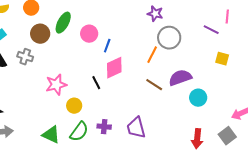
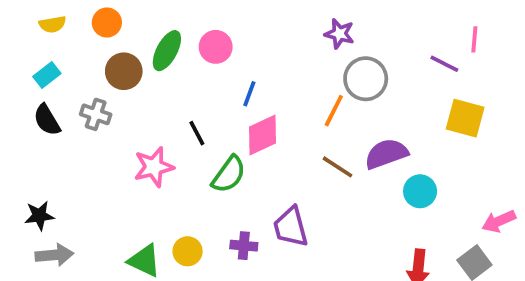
pink circle: (89, 34) -> (216, 47), moved
yellow square: (222, 59) -> (465, 118), size x1.5
black line: (96, 83) -> (197, 133), moved
yellow circle: (74, 106) -> (188, 251), moved
purple trapezoid: (136, 128) -> (291, 227), moved
green semicircle: (79, 132) -> (229, 174), moved

